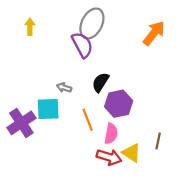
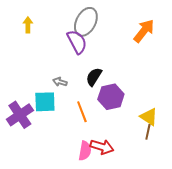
pink semicircle: (111, 134) -> (85, 151), moved
yellow triangle: (131, 153) -> (149, 117), moved

